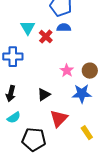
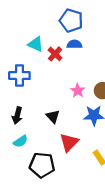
cyan triangle: (28, 28) -> (36, 44), turned -35
black triangle: (44, 95) -> (53, 116), turned -40

